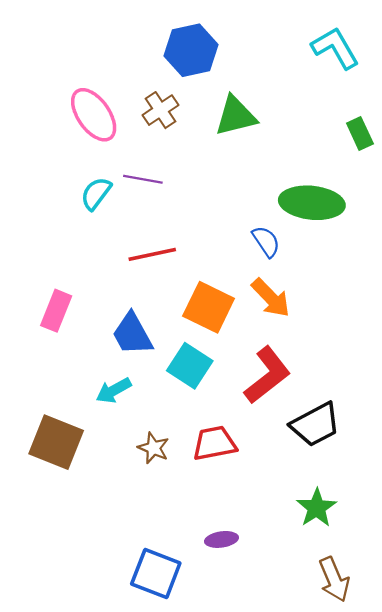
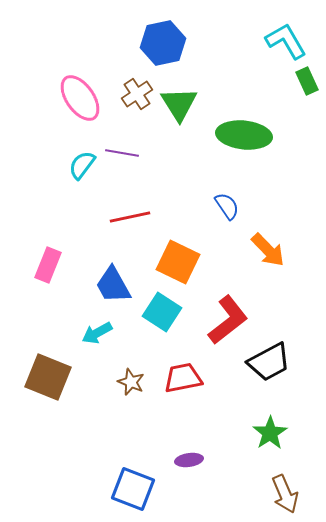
green triangle: (236, 116) -> (179, 104), moved, turned -48
green rectangle: (360, 134) -> (307, 81), moved
green ellipse: (312, 203) -> (244, 135), moved
orange arrow: (271, 298) -> (268, 250), moved

